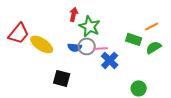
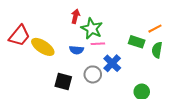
gray circle: (87, 46) -> (93, 74), moved
green semicircle: (154, 47) -> (157, 50), turned -49
pink line: (101, 48) -> (98, 44), moved

